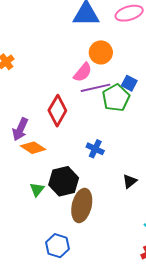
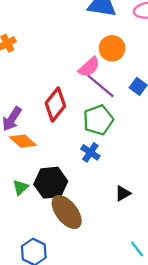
purple line: (95, 88) -> (100, 86), turned 44
green pentagon: (116, 98) -> (98, 120), moved
brown ellipse: (82, 206) -> (67, 212), turned -60

